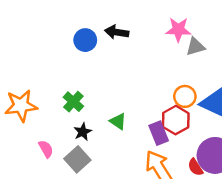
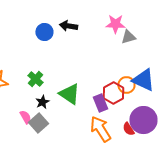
orange circle: (185, 96) -> (126, 85), moved
green triangle: (118, 121) -> (69, 94), size x1.6
pink semicircle: (46, 149) -> (25, 117), moved

